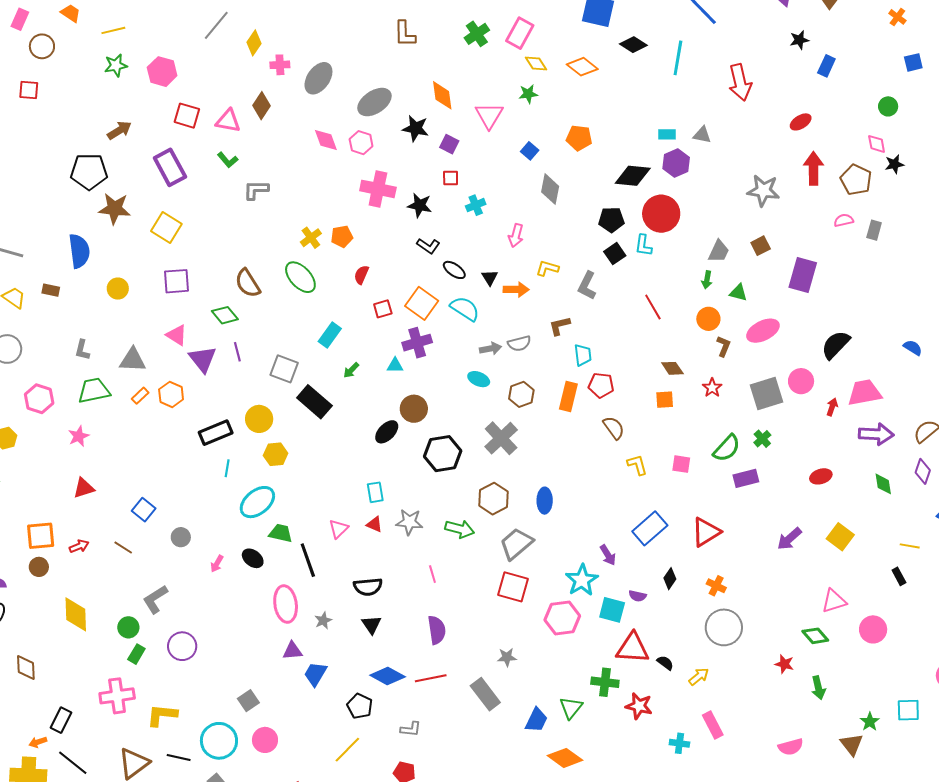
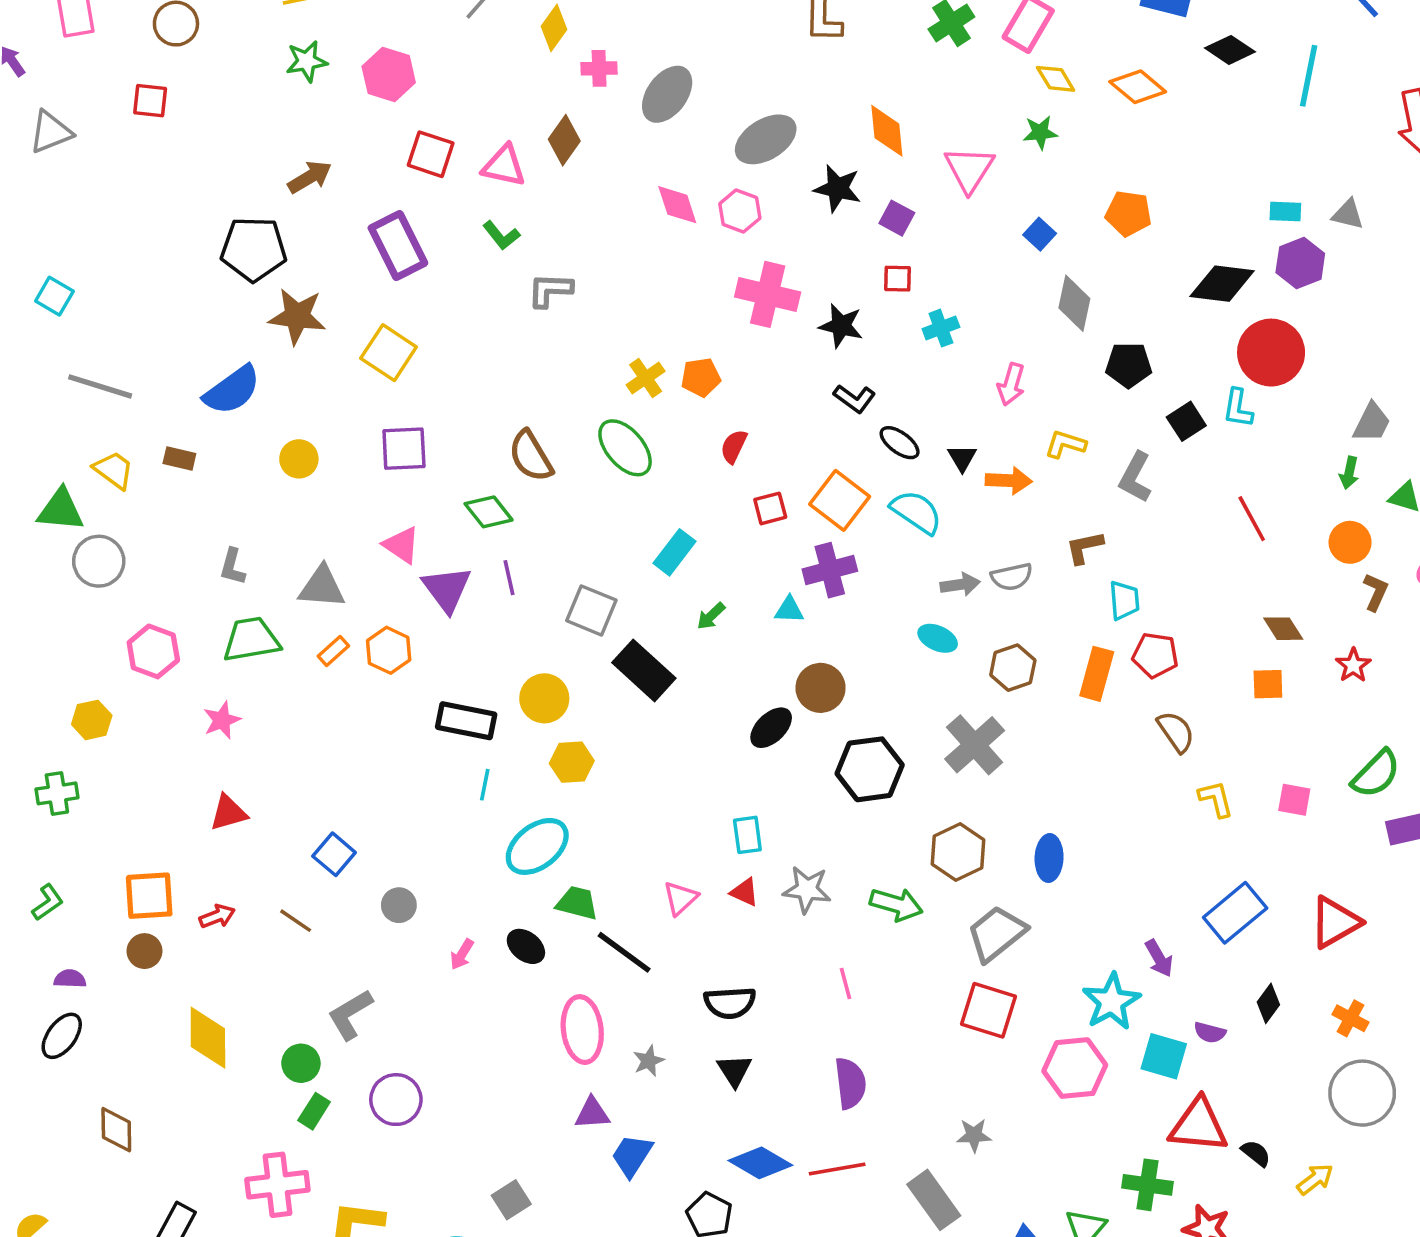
black pentagon: (611, 220) -> (1129, 365), moved
blue semicircle: (79, 251) -> (232, 390), turned 60
black rectangle: (216, 433) -> (466, 721), turned 32
black line: (308, 560) -> (624, 952), turned -36

